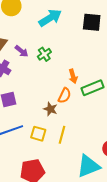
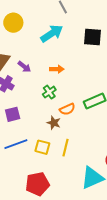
green cross: (44, 54) -> (49, 92), moved
orange arrow: (73, 76) -> (57, 69), moved, turned -72
orange semicircle: (65, 95) -> (67, 109), turned 42

